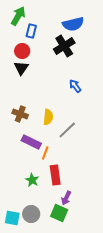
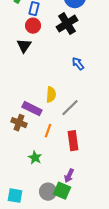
red circle: (22, 51) -> (33, 26), moved
brown cross: (20, 114) -> (19, 123), moved
purple rectangle: (31, 142) -> (32, 109), moved
red rectangle: (55, 175) -> (73, 141), moved
gray circle: (31, 214) -> (48, 192), moved

